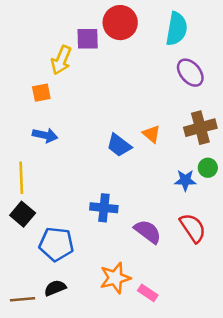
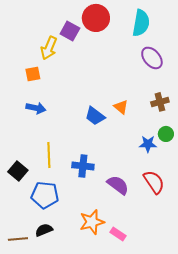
purple square: (88, 39) -> (70, 31), turned 30
brown cross: (200, 128) -> (160, 102), size x0.7
yellow line: (21, 178) -> (49, 155), moved

